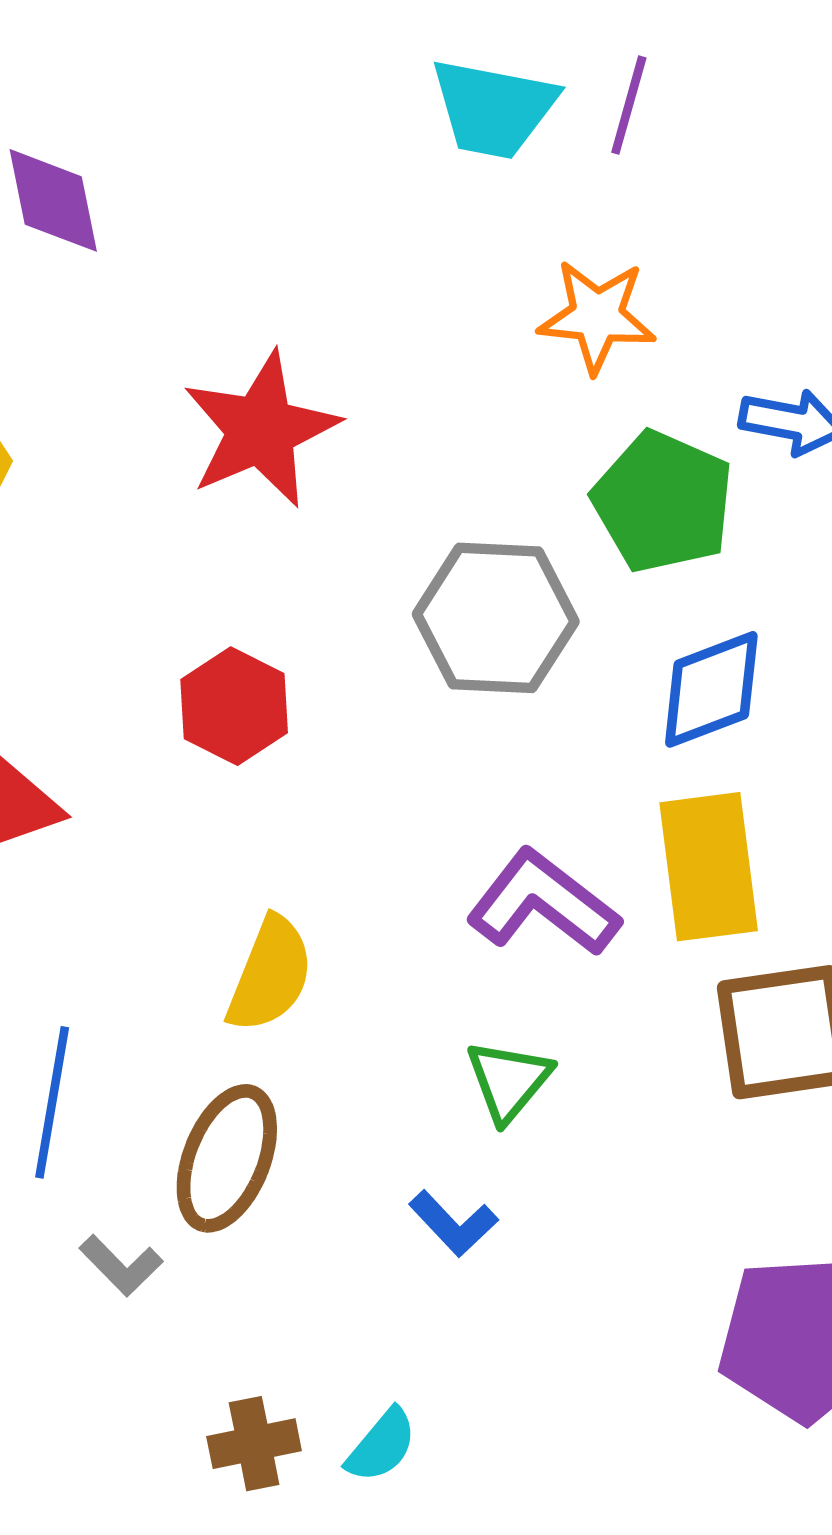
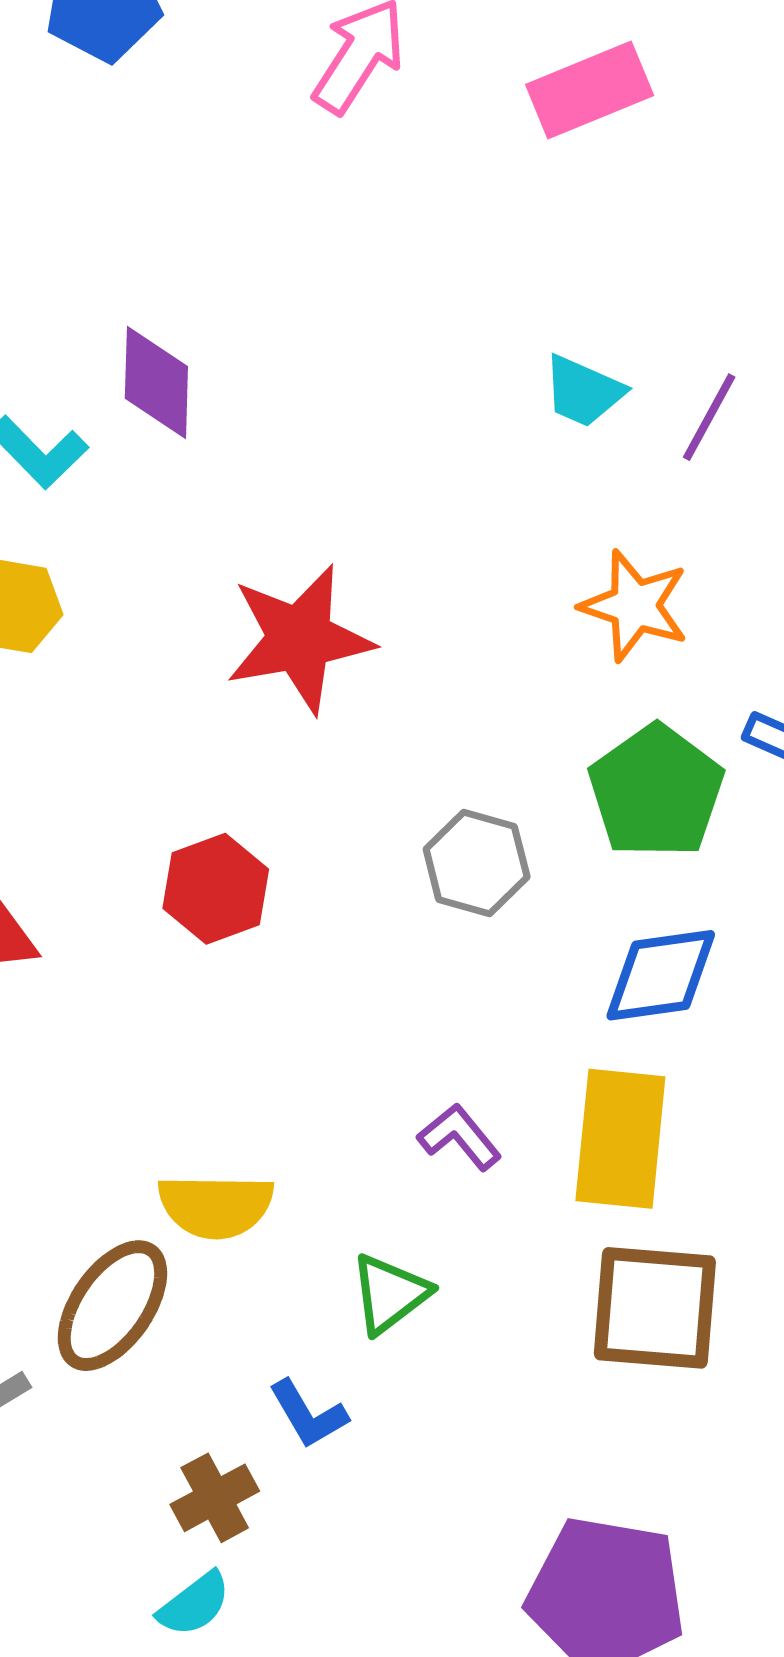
cyan trapezoid: (493, 108) -> (583, 391), size x0.7
gray hexagon: (496, 618) -> (477, 863), size x0.7
purple L-shape: (543, 903) -> (459, 1137), size x0.6
yellow semicircle: (270, 974) -> (216, 1206), moved, turned 56
brown cross: (254, 1444) -> (215, 1498), moved, turned -30

